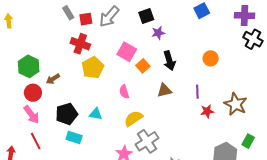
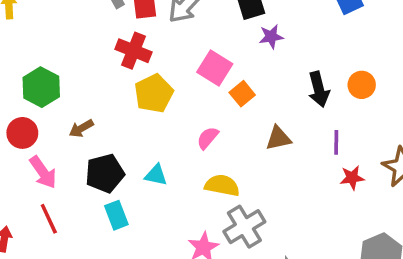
black arrow: (169, 61) -> (319, 89), moved
brown arrow: (53, 79) -> (81, 128), moved
pink semicircle: (124, 92) -> (208, 138), turned 56
red circle: (33, 93) -> (22, 133), moved
yellow semicircle: (133, 118) -> (222, 185), turned 42
cyan rectangle: (74, 138) -> (116, 215), turned 49

